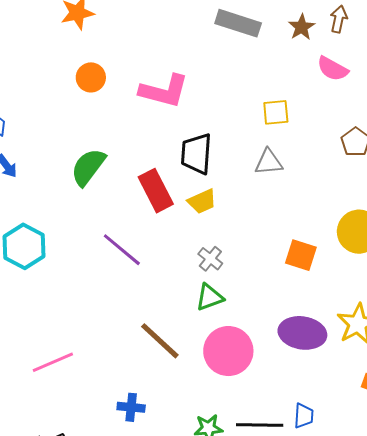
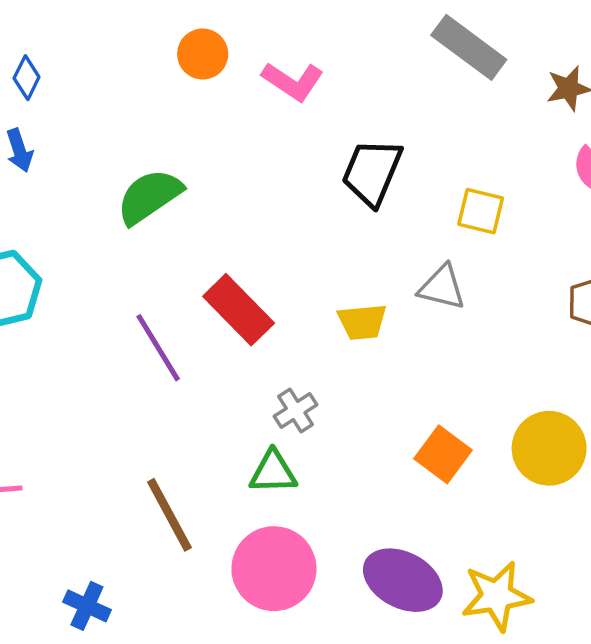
pink L-shape: (164, 91) -> (293, 81), moved, size x0.7
black trapezoid: (196, 154) -> (372, 172), moved
red rectangle: (156, 191) -> (239, 310), moved, turned -36
yellow trapezoid: (202, 201) -> (362, 322), moved

